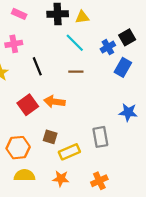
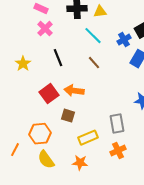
pink cross: (14, 44) -> (45, 29), moved, turned -35
brown line: (76, 72) -> (94, 63), turned 48
brown square: (50, 137) -> (68, 116), moved
yellow semicircle: (24, 175) -> (46, 160), turned -126
orange cross: (99, 181) -> (118, 151), moved

